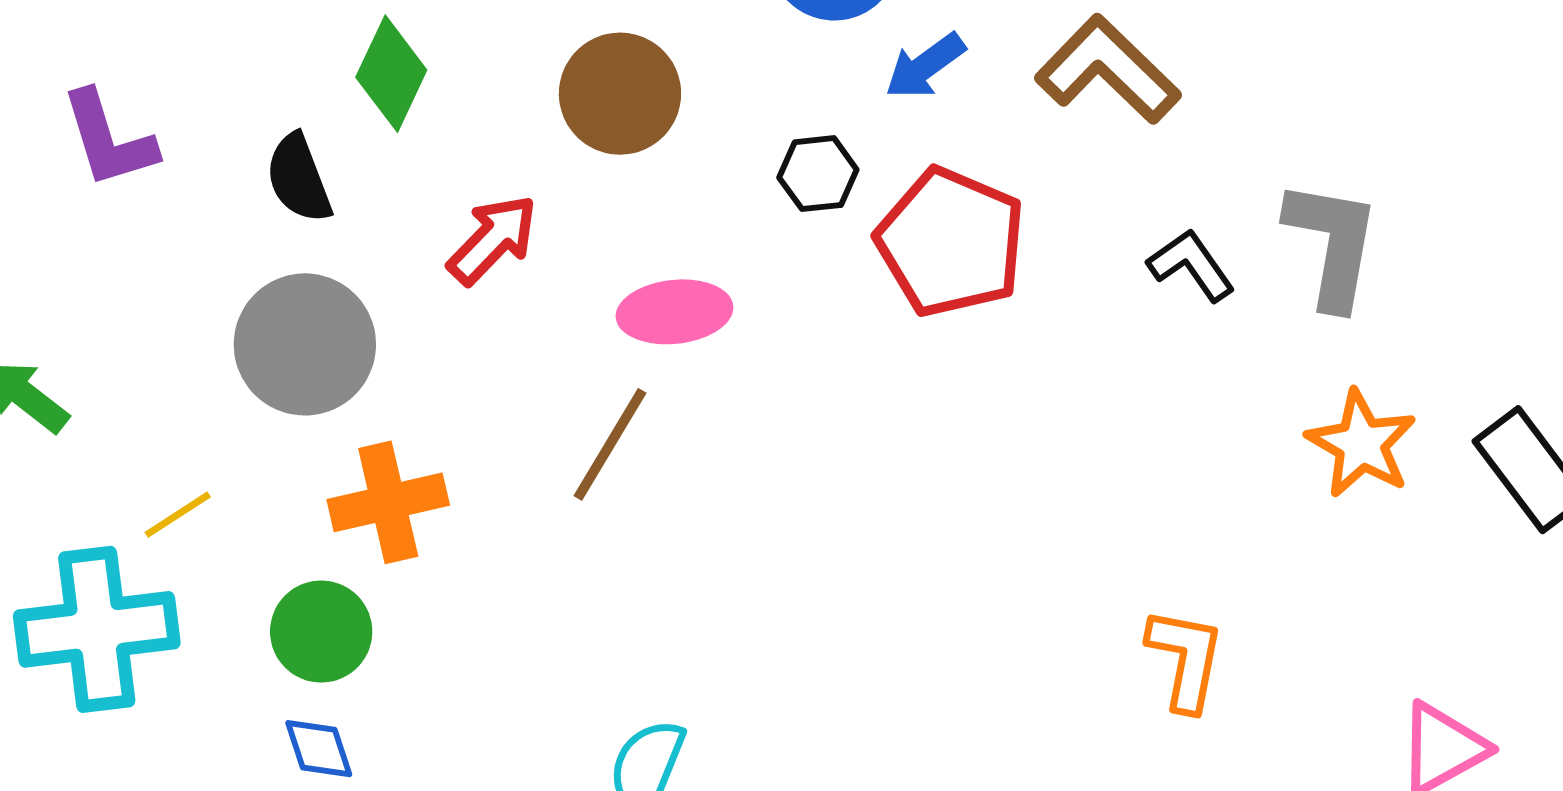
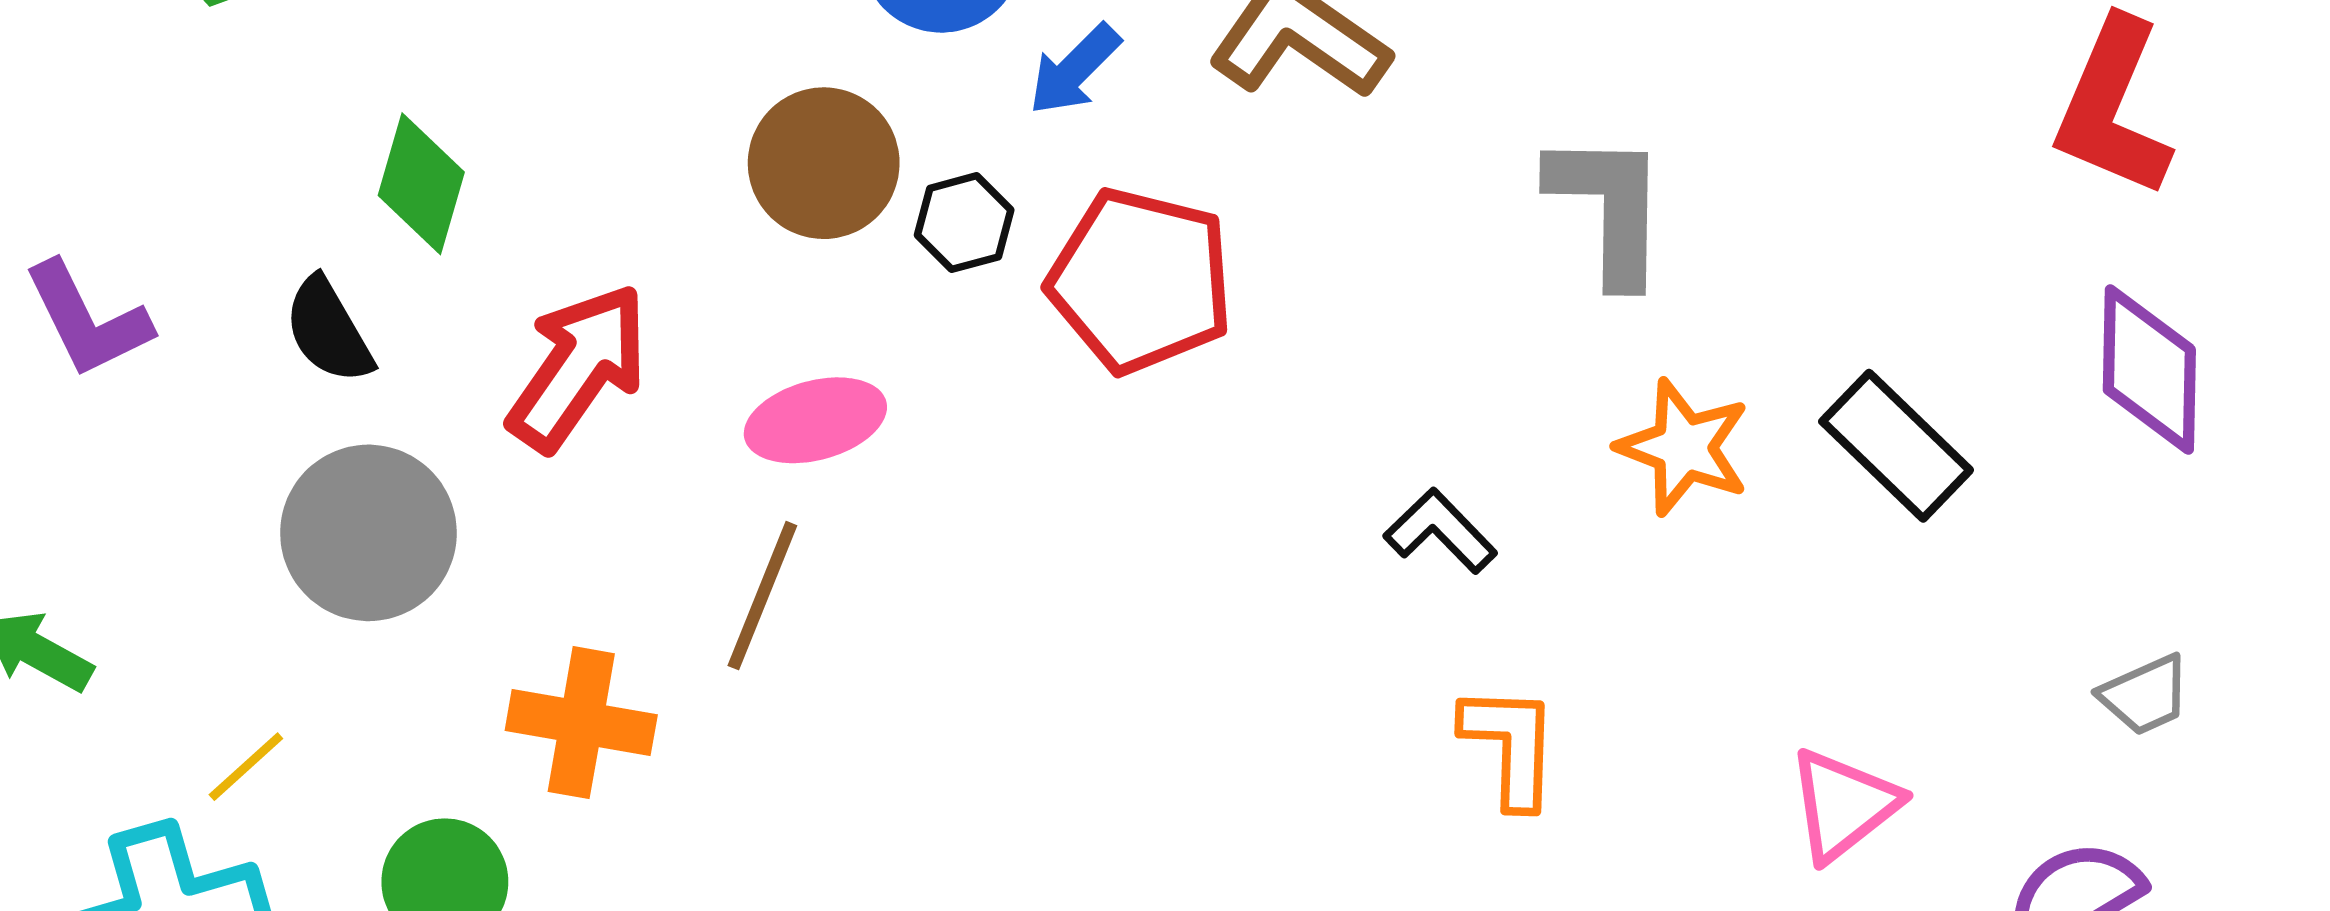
brown circle: (620, 94) -> (824, 163), moved
red arrow: (493, 240) -> (578, 367), size x1.4
black L-shape: (1191, 265) -> (1440, 531), moved
orange cross: (388, 502) -> (581, 723), moved, turned 32

